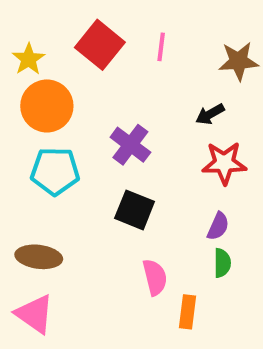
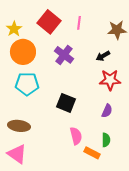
purple cross: (130, 145) -> (64, 55), moved
green semicircle: (222, 263) -> (106, 140), moved
orange rectangle: (188, 312) -> (92, 153), turned -70

